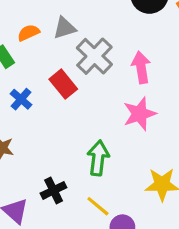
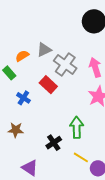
black cross: (54, 190) -> (54, 143), moved

